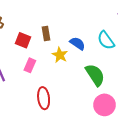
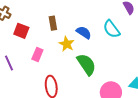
red square: (23, 40) -> (21, 31), moved
green semicircle: (95, 75) -> (86, 64), moved

